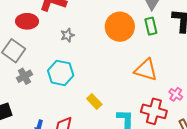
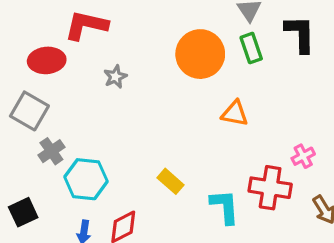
orange triangle: (146, 70) -> (235, 113), moved, size x0.7
cyan hexagon: (61, 73) -> (86, 179), moved
pink cross: (176, 94) -> (303, 156), turned 32

